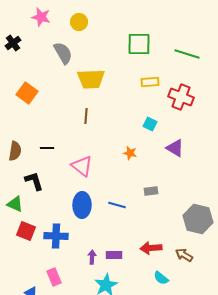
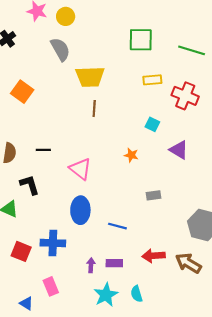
yellow circle: (79, 22) -> (66, 16), moved
brown line: (86, 116) -> (94, 109), moved
blue line: (117, 205) -> (117, 226), moved
red square: (26, 231) -> (21, 251), moved
brown arrow: (184, 255) -> (188, 263), size x1.4
cyan semicircle: (161, 278) -> (137, 294), moved, turned 35

